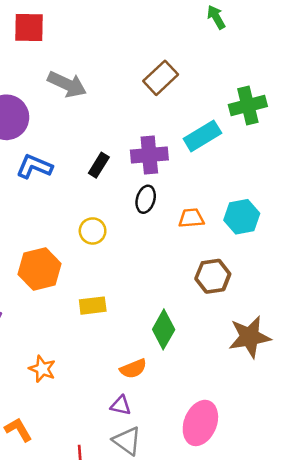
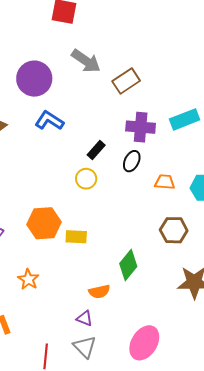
brown rectangle: (161, 78) -> (126, 81), moved
black rectangle: (99, 165) -> (96, 150), moved
orange hexagon: (40, 269) -> (44, 223), moved

